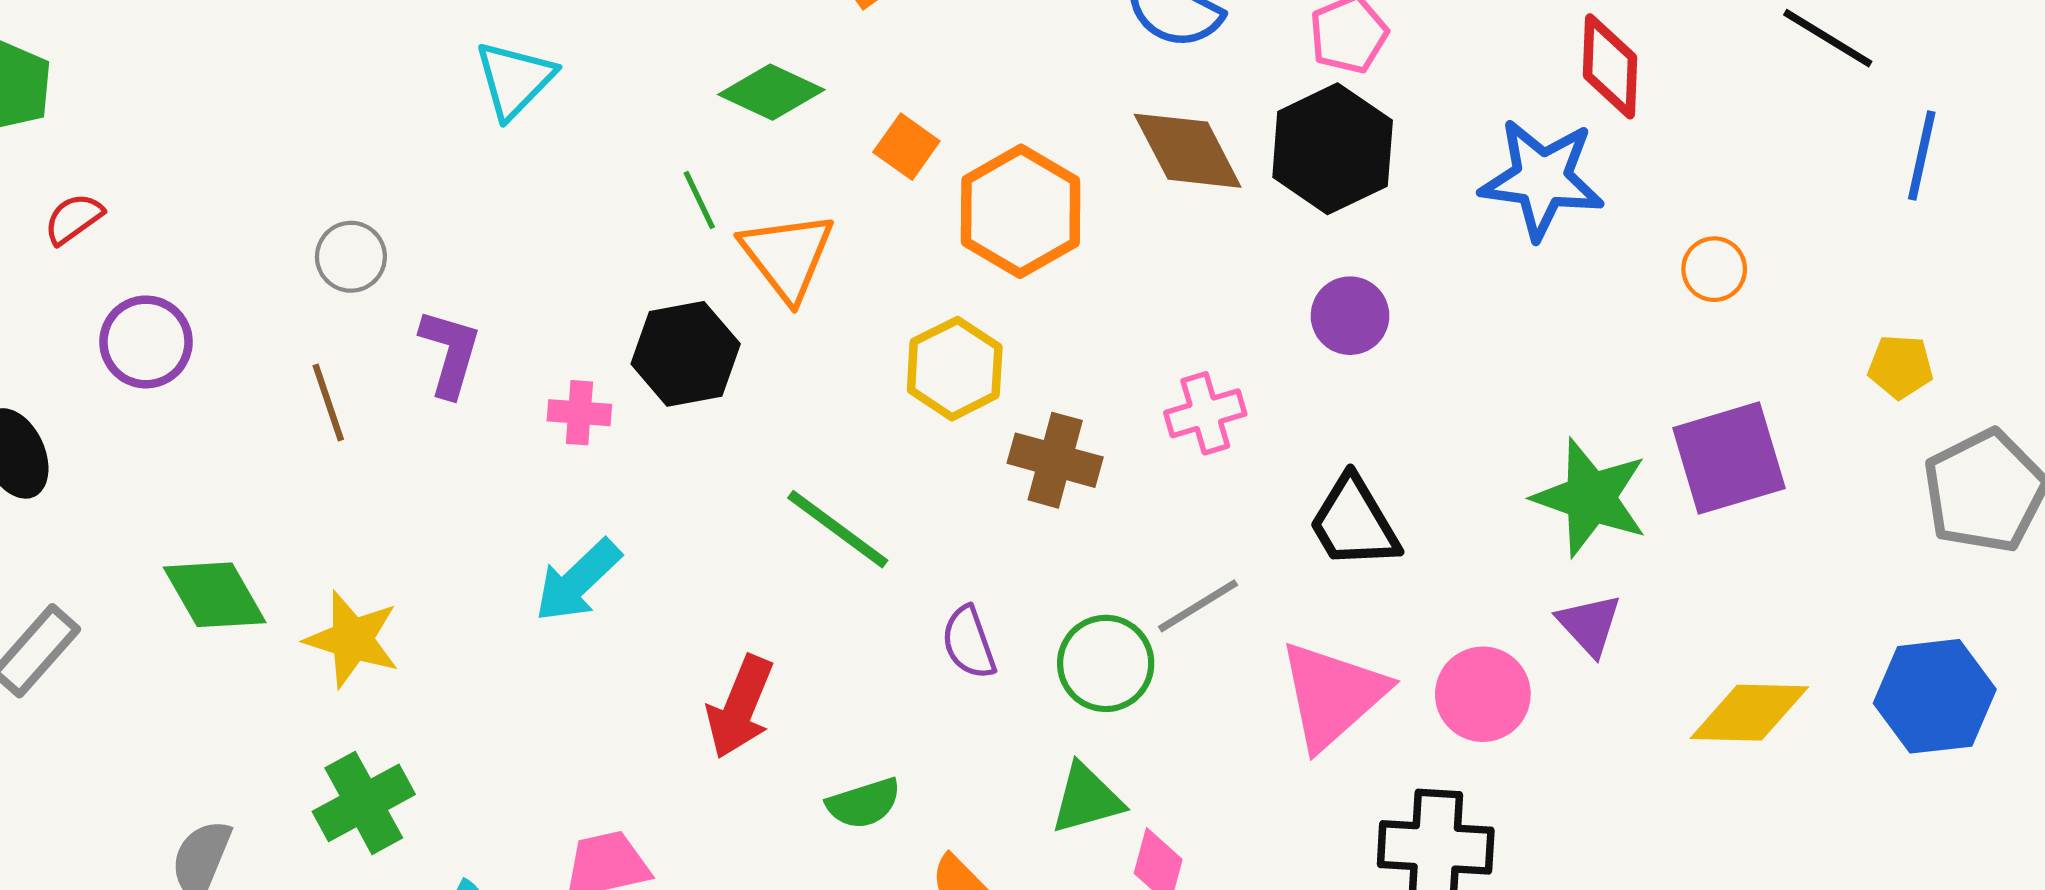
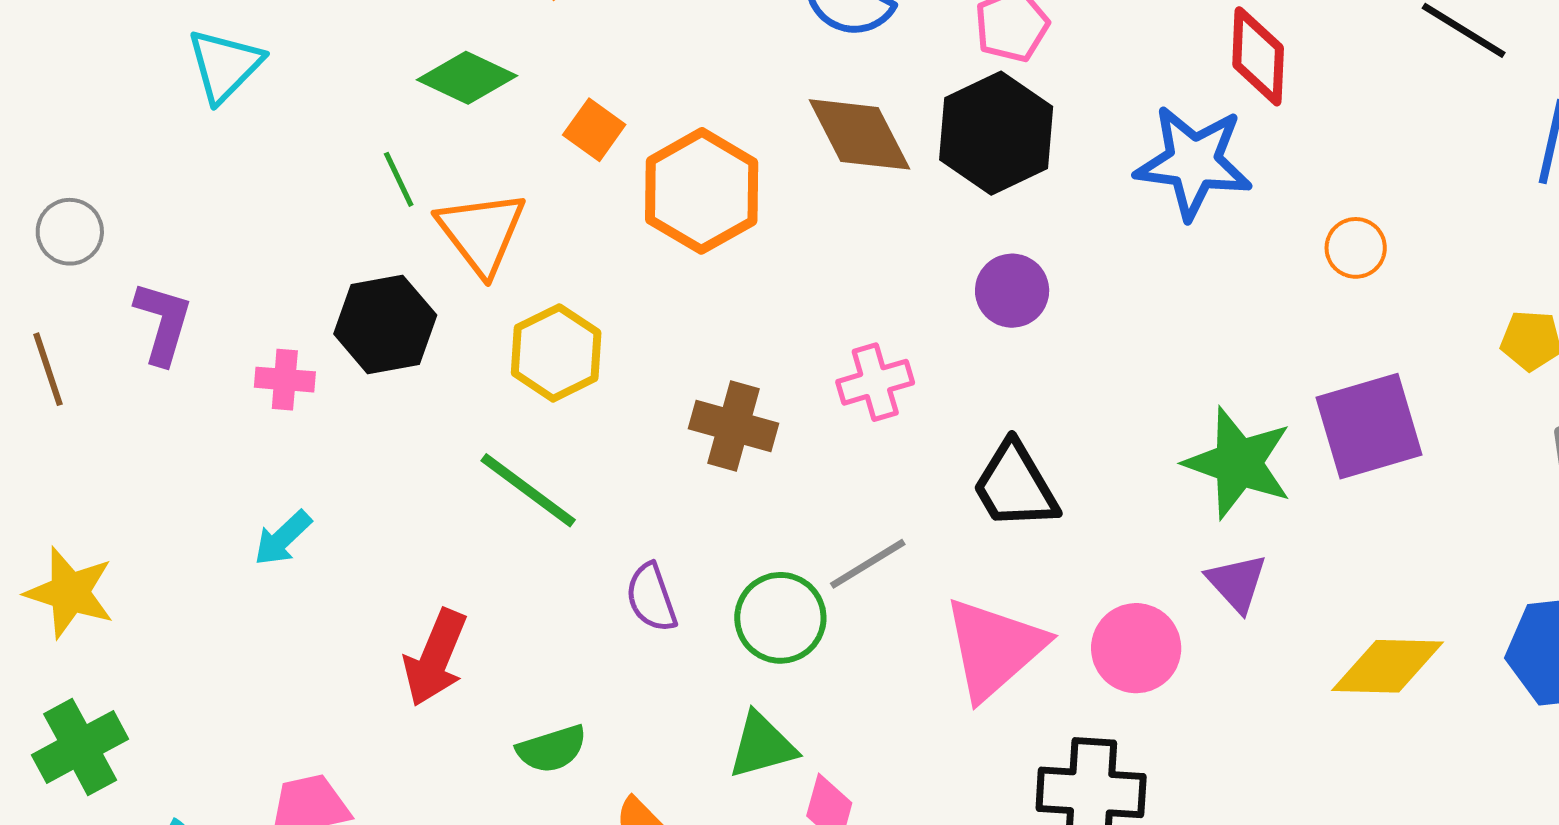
yellow hexagon: (955, 369) -> (556, 353), moved
cyan arrow: (578, 581) -> (283, 538), size x0.7

